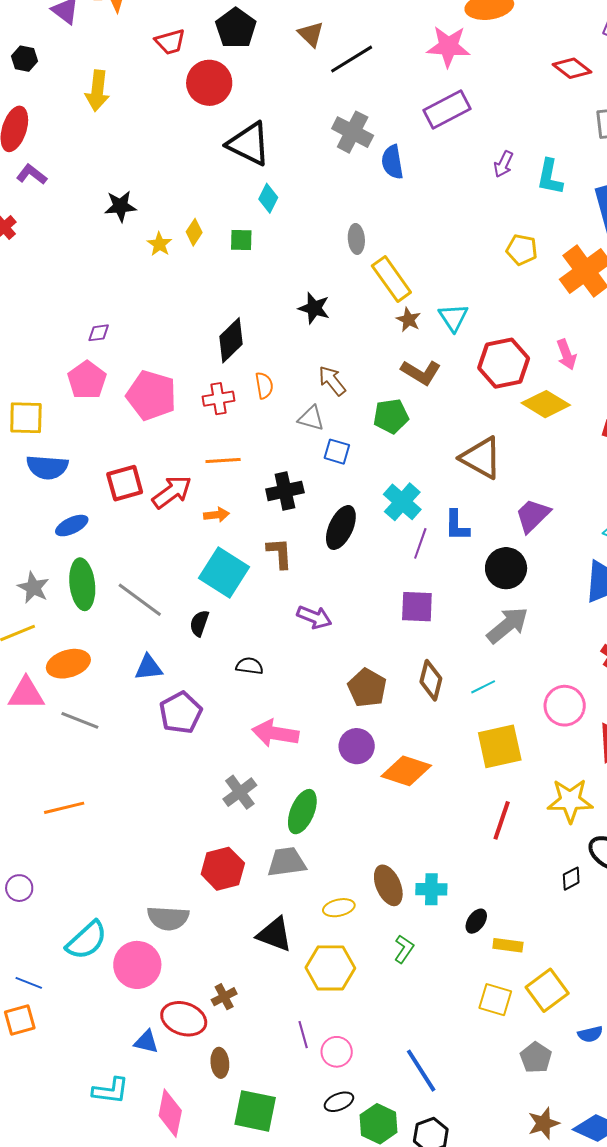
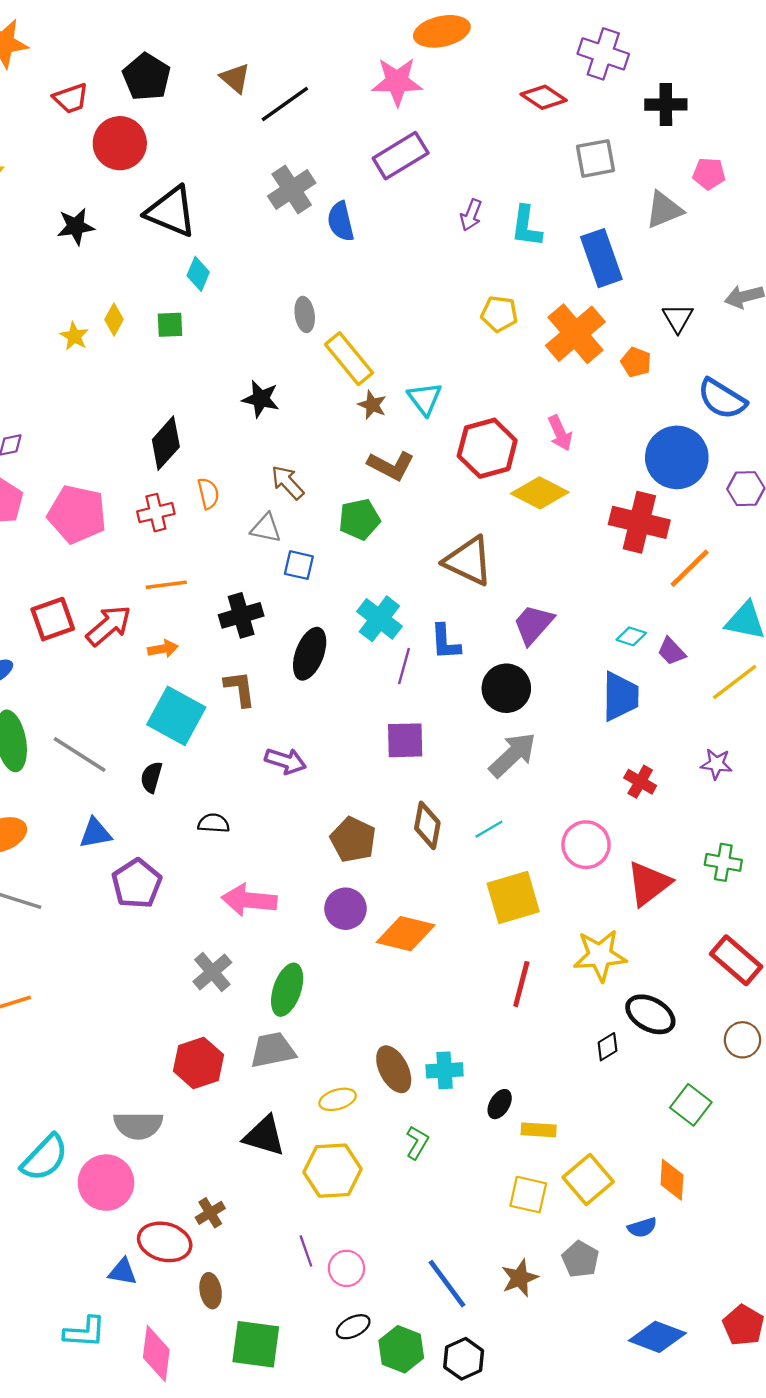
gray cross: (353, 132) -> (292, 189), turned 33
black star: (120, 206) -> (76, 226), moved
brown star: (544, 1123) -> (520, 1278), moved

